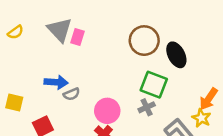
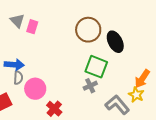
gray triangle: (60, 30) -> (17, 21), size x0.7
gray semicircle: (72, 94) -> (18, 78), moved, turned -64
pink circle: (107, 111) -> (35, 89), moved

